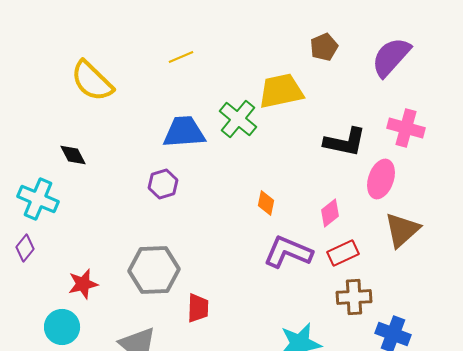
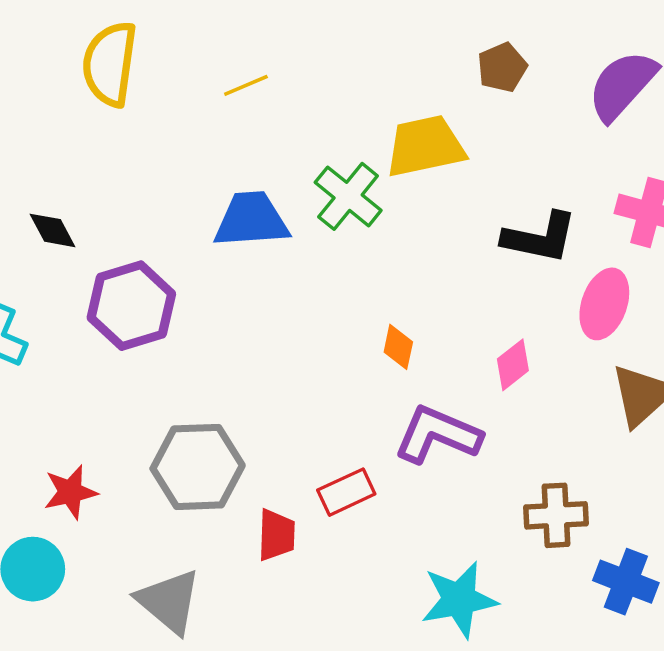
yellow semicircle: (92, 81) -> (110, 64), moved, turned 54
black diamond: (73, 155) -> (52, 230), moved
purple hexagon: (163, 184) -> (131, 306), moved, size x1.6
red rectangle: (343, 253) -> (346, 492), moved

